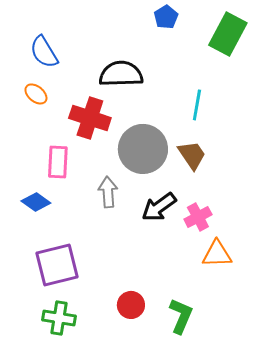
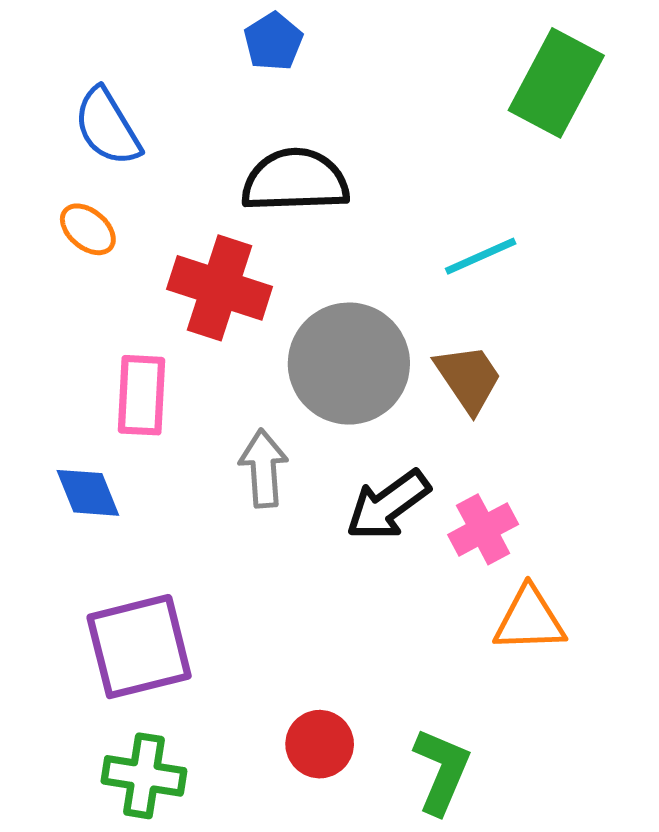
blue pentagon: (166, 17) -> (273, 41), moved
cyan line: (197, 105) -> (481, 256), turned 56
blue diamond: (36, 202) -> (88, 493), turned 32

